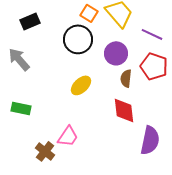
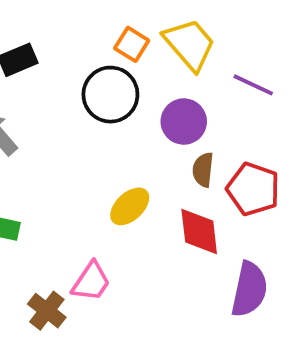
red pentagon: (154, 66) -> (253, 189), moved
yellow ellipse: (81, 85) -> (130, 206), moved

